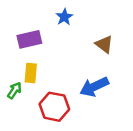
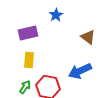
green arrow: (14, 90) -> (25, 87), moved

